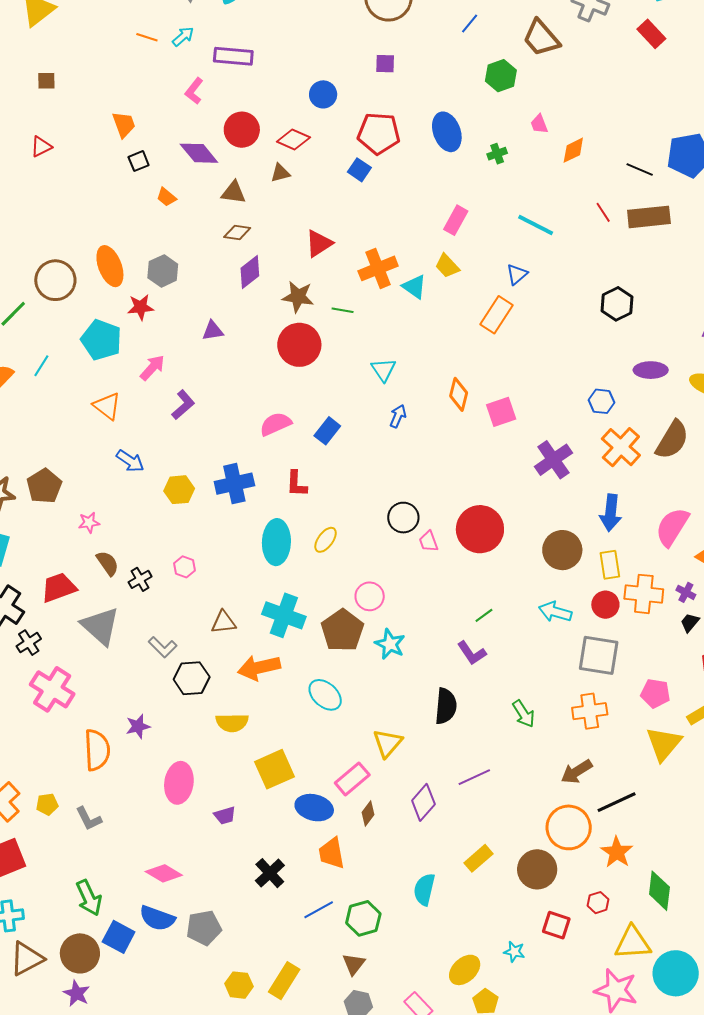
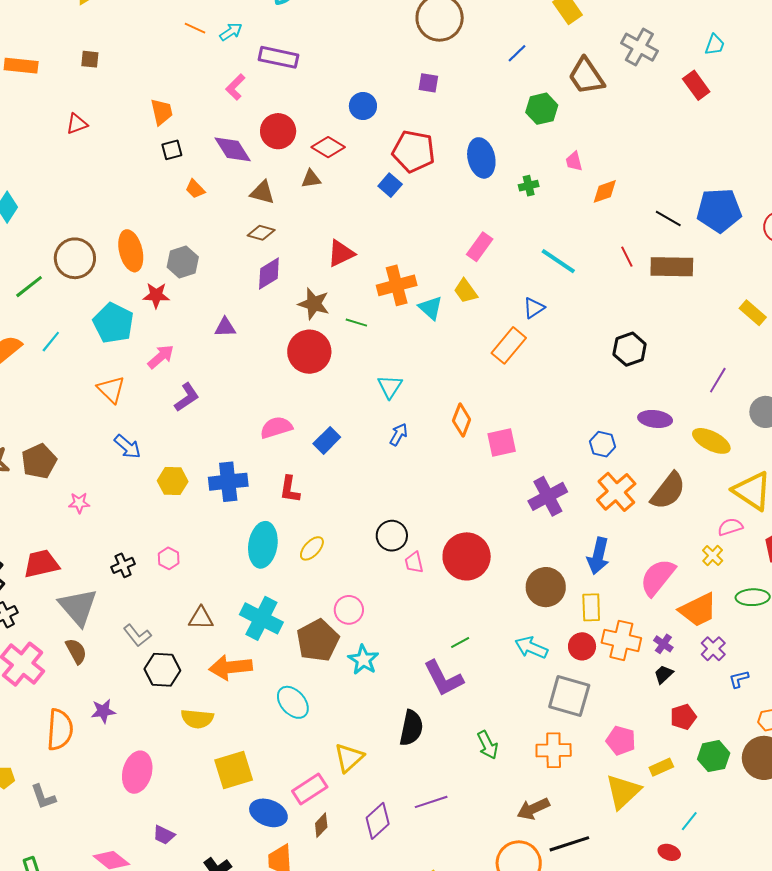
brown semicircle: (108, 563) -> (76, 651), moved
purple L-shape: (472, 653) -> (443, 678), size x1.4
purple trapezoid: (225, 815) -> (164, 835), moved, turned 35

